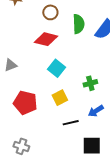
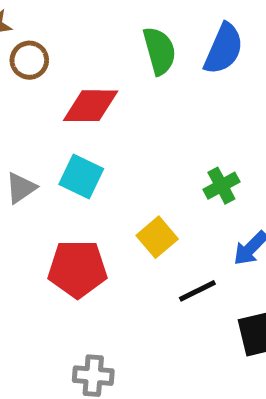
brown circle: (50, 12) -> (29, 60), moved
cyan square: (57, 68) -> (81, 177), moved

